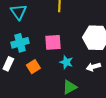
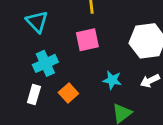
pink square: (53, 42) -> (87, 40), moved

